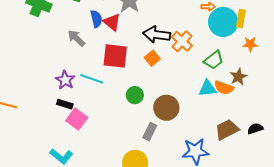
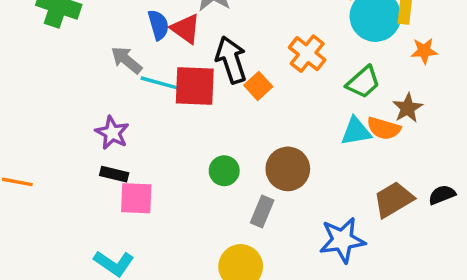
black arrow: (157, 35) -> (231, 60), moved, turned 68
cyan line: (92, 79) -> (161, 83), moved
green circle: (135, 95) -> (224, 171), moved
pink square: (77, 119) -> (136, 198), turned -30

